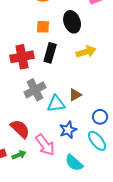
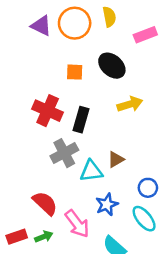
black ellipse: (72, 22) -> (112, 66), turned -30
black rectangle: (50, 53) -> (81, 120), moved
red cross: (22, 57) -> (48, 111), turned 35

